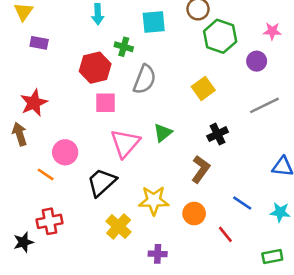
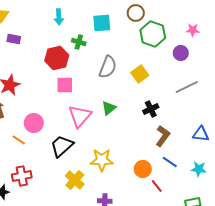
gray semicircle: (145, 79) -> (108, 67), moved
brown L-shape: (201, 169) -> (163, 136), moved
orange circle: (194, 214) -> (143, 169), moved

